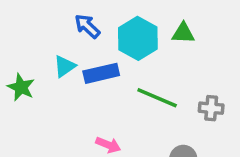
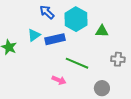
green triangle: (183, 33) -> (102, 31), moved
green line: (157, 98) -> (77, 63), moved

